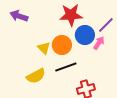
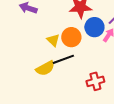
black line: (66, 67) -> (63, 59), moved

